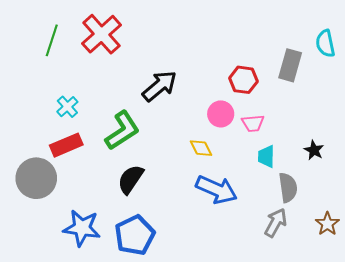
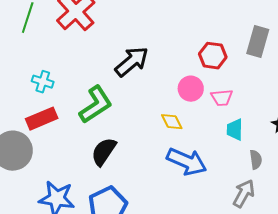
cyan cross: (67, 107) -> (43, 82), turned -30
gray semicircle: (288, 188) -> (256, 160), size x0.7

